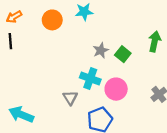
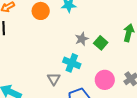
pink circle: (116, 89) -> (105, 80), moved

